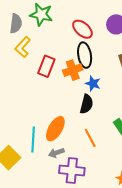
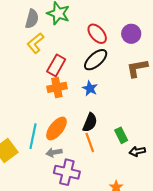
black ellipse: (85, 55) -> (96, 60), turned 50
orange cross: (73, 70) -> (57, 87), moved
blue star: (93, 84) -> (90, 88), moved
black semicircle: (87, 104) -> (90, 122), moved

